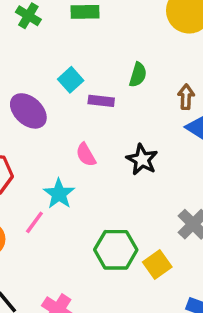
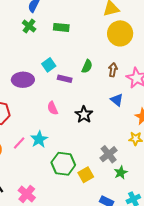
brown arrow: (186, 97) -> (113, 70), moved
purple ellipse: (28, 111) -> (23, 80), turned -50
cyan star: (59, 194) -> (39, 139), moved

